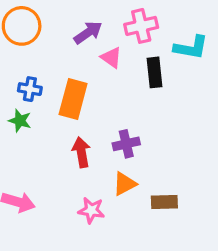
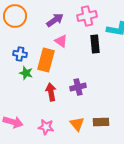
pink triangle: (111, 57) -> (61, 41), moved
green star: (20, 121) -> (26, 73), moved
orange triangle: (125, 184) -> (77, 124), moved, turned -42
pink star: (91, 210) -> (46, 127), moved

